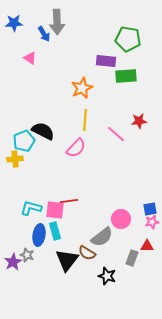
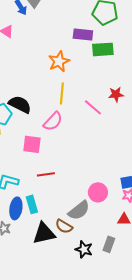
pink square: (55, 210) -> (32, 144), moved
gray rectangle: (132, 258) -> (109, 244), moved
black triangle: (67, 260) -> (44, 233), turned 40

